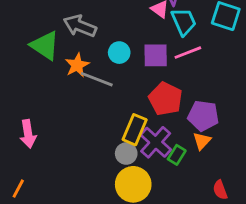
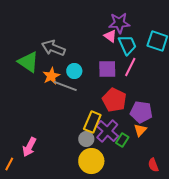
cyan circle: (119, 53) -> (74, 71), moved
pink line: (188, 53) -> (130, 67), turned -42
pink arrow: (28, 134) -> (29, 147), moved, turned 36

